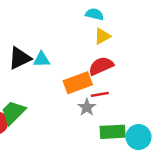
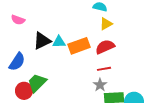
orange rectangle: (78, 83) -> (79, 46), moved
gray star: (87, 107) -> (100, 85), moved

